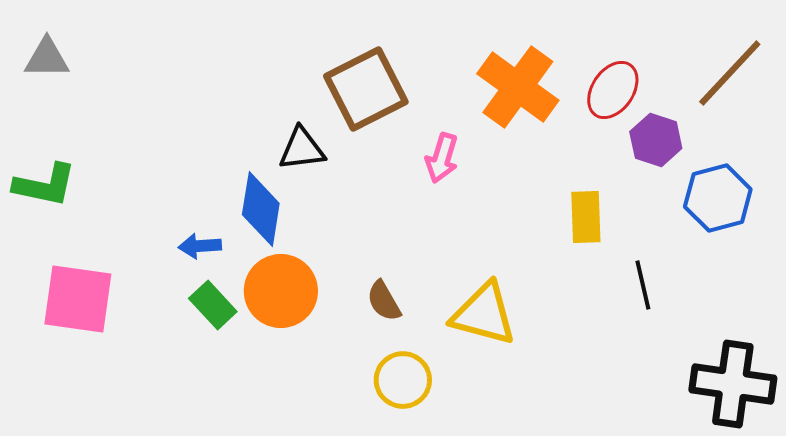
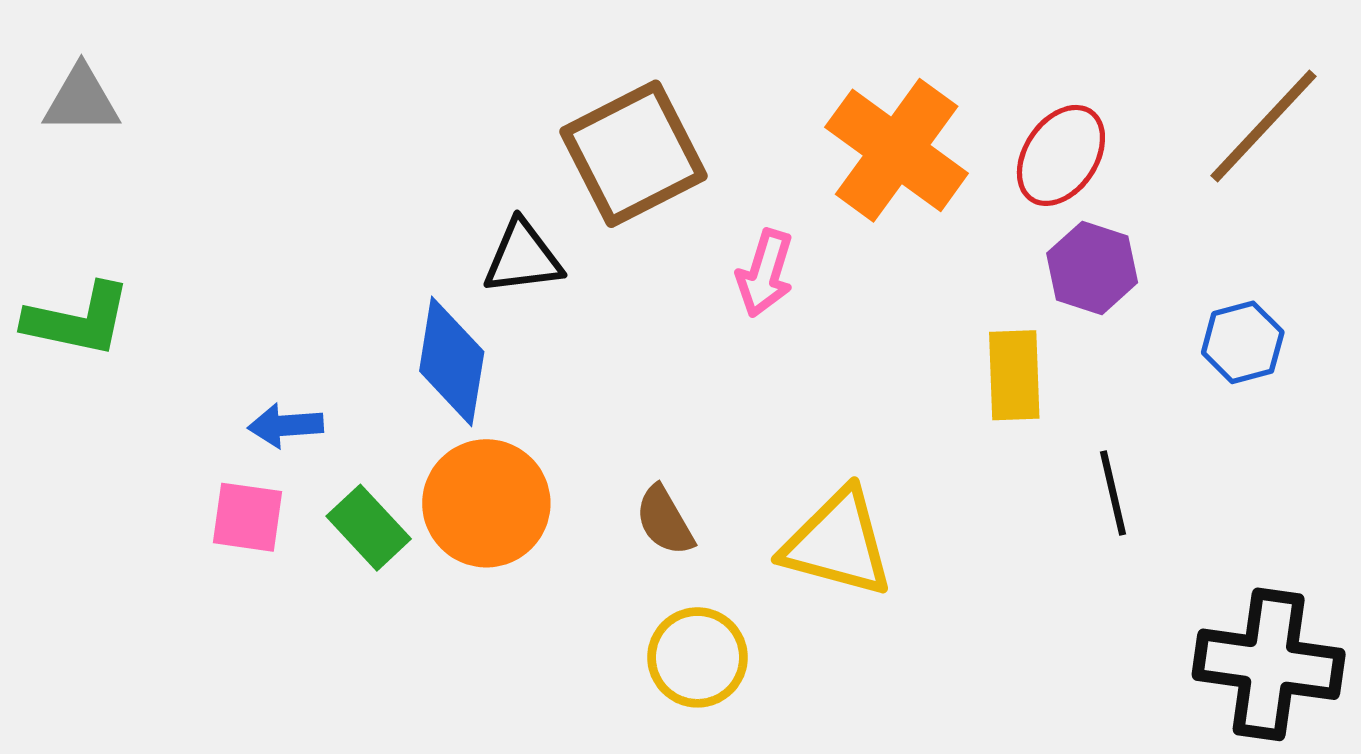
purple hexagon: (656, 140) -> (1092, 268), moved
blue hexagon: (718, 198) -> (1243, 342), size x0.7
blue arrow: (200, 246) -> (286, 425), moved
pink square: (78, 299) -> (248, 517), moved, size x0.6

